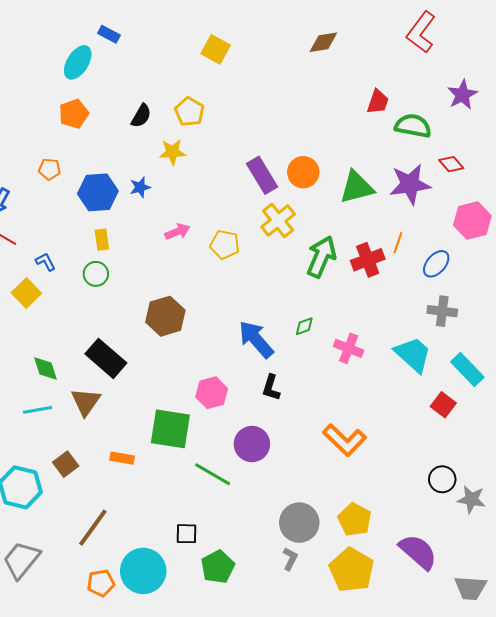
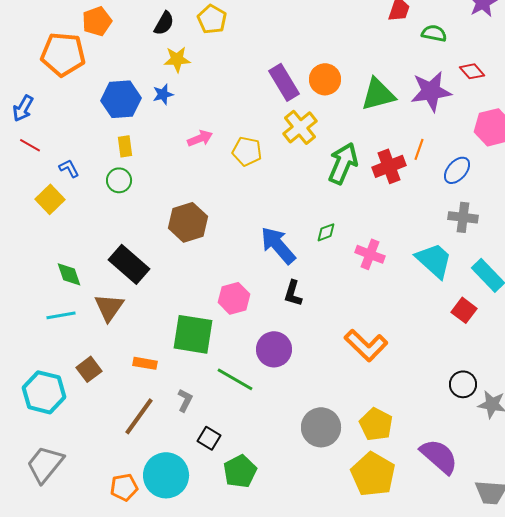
green semicircle: (413, 126) -> (434, 33), size x0.7
yellow star: (172, 152) -> (177, 59), moved
orange pentagon: (50, 169) -> (63, 54), moved, size x2.0
brown line: (93, 528) -> (139, 416), moved
black square: (186, 534) -> (209, 438), turned 30
gray L-shape: (290, 559) -> (185, 400), moved

